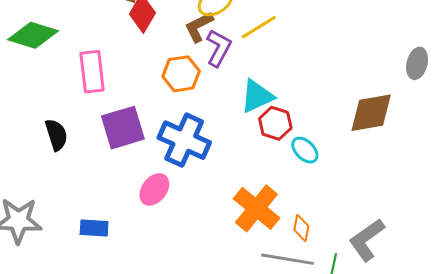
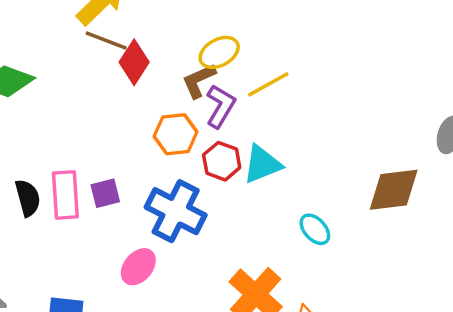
pink rectangle: (92, 72) -> (65, 195), moved
red hexagon: (275, 123) -> (222, 161), moved
purple square: (123, 128) -> (105, 193), size x0.6

